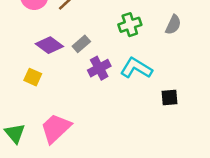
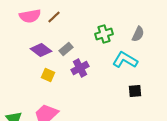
cyan L-shape: (136, 68) -> (125, 60), moved
yellow square: (33, 77) -> (48, 75), moved

